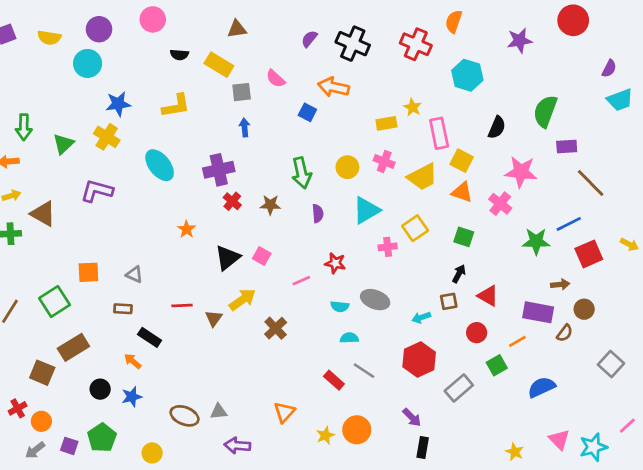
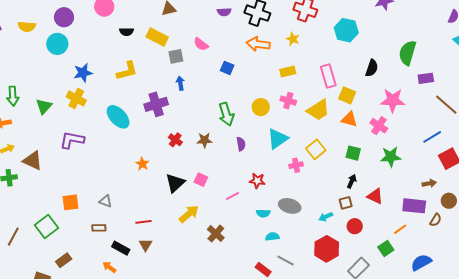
purple semicircle: (309, 39) -> (224, 12), turned -128
orange arrow: (333, 87) -> (258, 44), moved
yellow star: (413, 107) -> (293, 39), moved
purple cross: (219, 170) -> (156, 104), moved
green star: (536, 241) -> (391, 157), moved
brown triangle: (214, 318) -> (146, 245), moved
red circle: (477, 333) -> (355, 226), moved
brown rectangle: (73, 347) -> (64, 260), size x0.7

